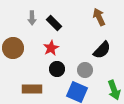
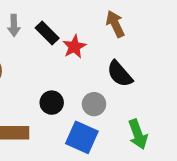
red star: (51, 48) -> (74, 47), moved
black semicircle: (102, 50) -> (120, 74), turned 96

